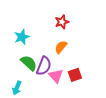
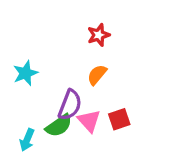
cyan star: (22, 37) -> (25, 73), moved
green semicircle: (29, 63) -> (59, 126), moved, turned 102

